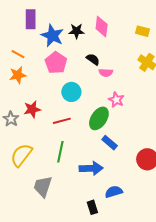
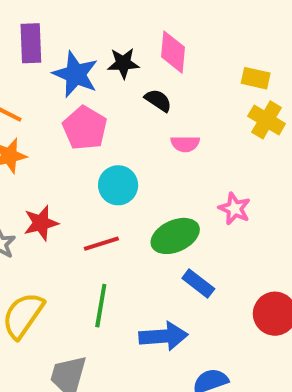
yellow rectangle: (142, 31) -> (256, 78), moved
black semicircle: (93, 59) -> (158, 100), moved
pink star: (116, 100) -> (235, 209), moved
green ellipse: (99, 118) -> (175, 236), turned 35

